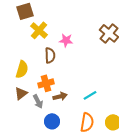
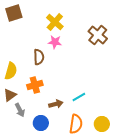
yellow cross: (39, 30) -> (55, 22), moved
brown arrow: (60, 96) -> (56, 104), moved
gray arrow: (38, 101) -> (20, 110), moved

